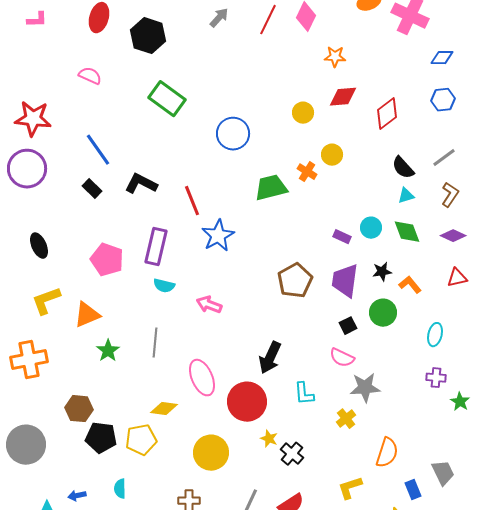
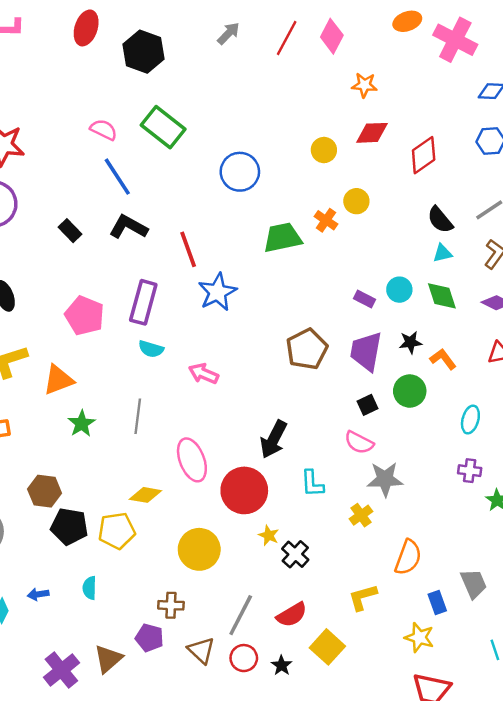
pink semicircle: (90, 76) -> (104, 130), moved
blue line: (98, 150) -> (117, 177), moved

